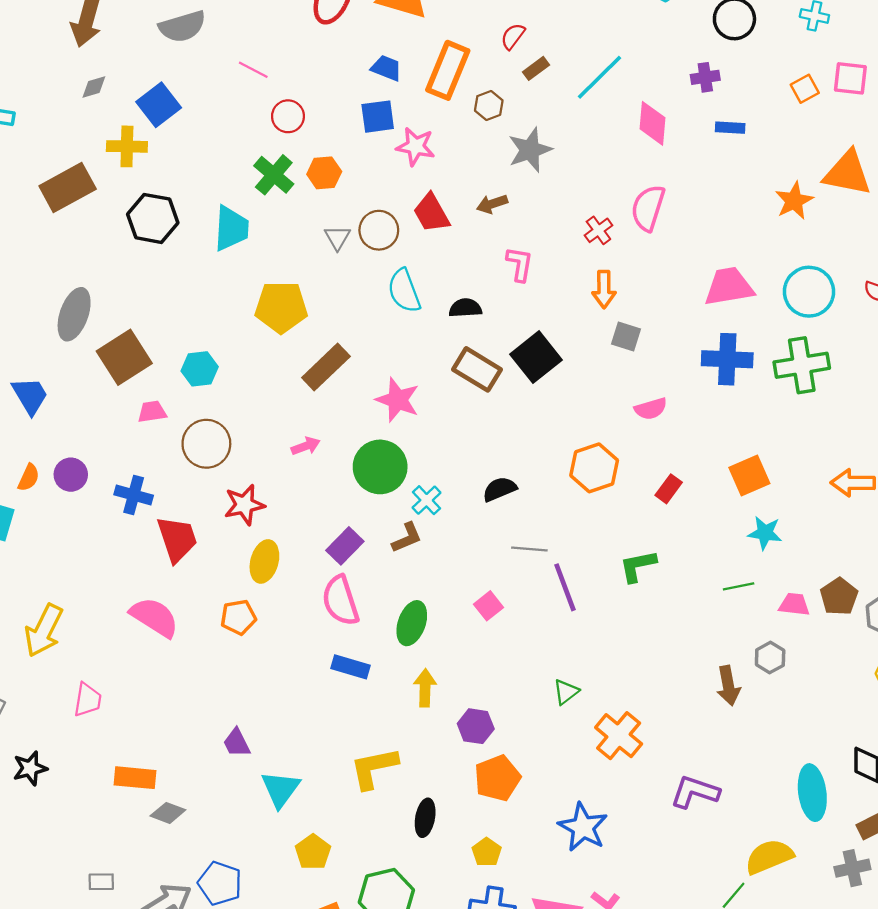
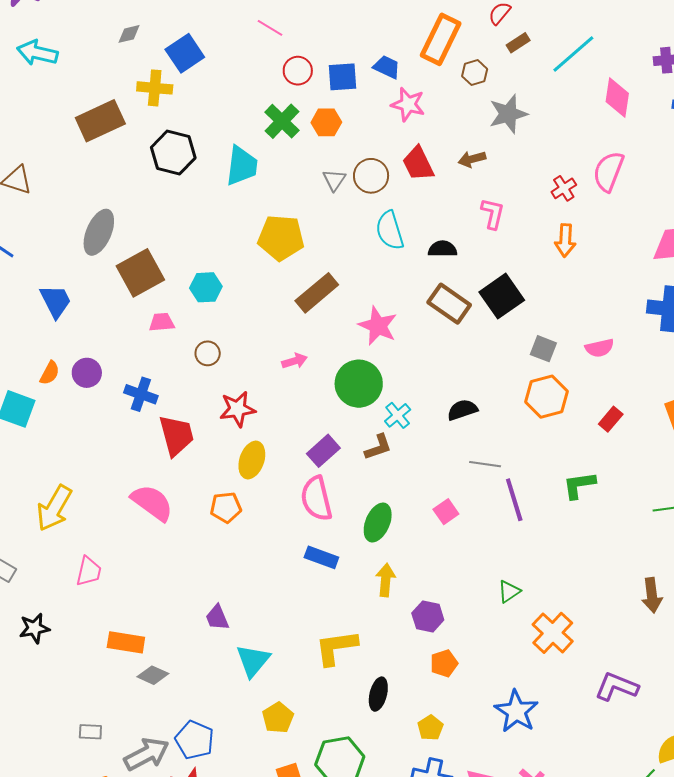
blue trapezoid: (386, 68) -> (387, 67), moved
blue square: (378, 117) -> (342, 77), moved
gray square: (626, 337) -> (543, 349), moved
brown circle: (206, 444) -> (208, 353), size x0.6
orange pentagon: (497, 778) -> (444, 663), size x0.7

